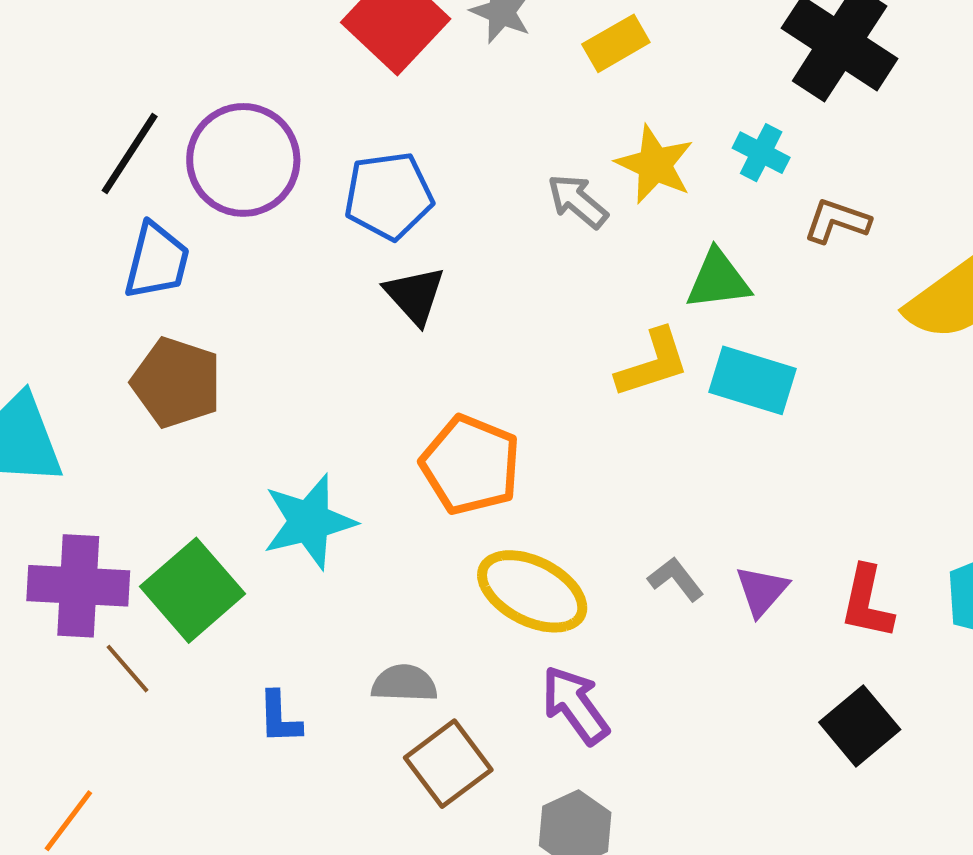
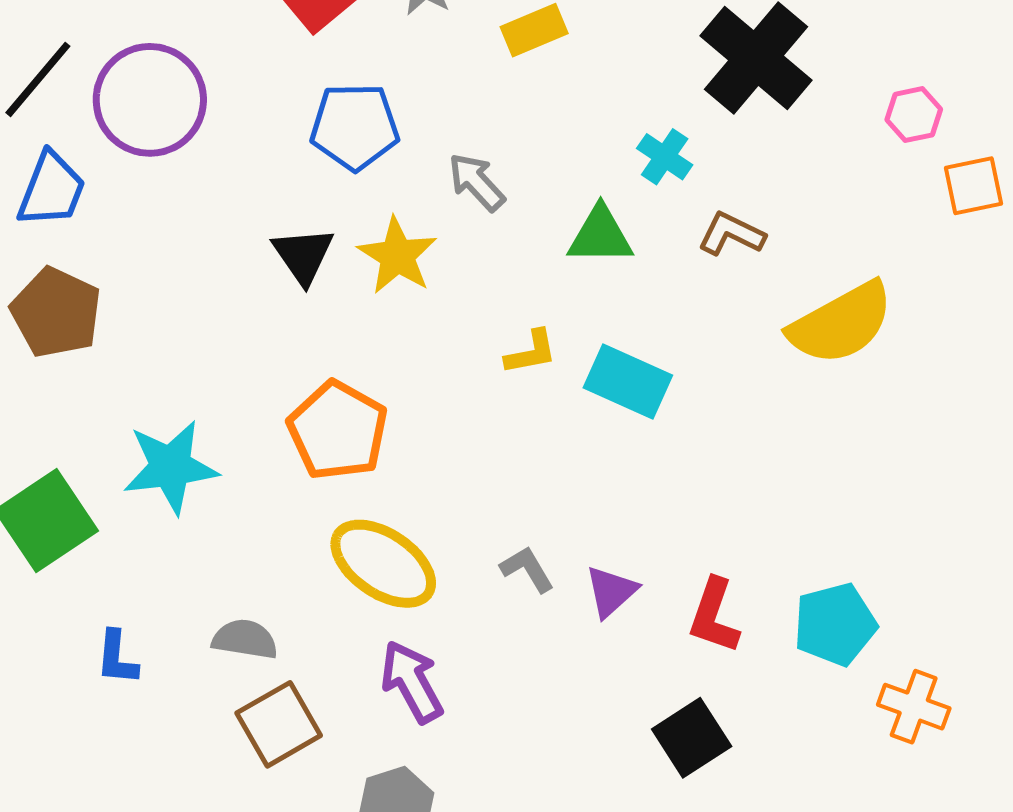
yellow star: (655, 165) -> (397, 256), moved
blue pentagon: (389, 196) -> (355, 127), moved
green triangle: (718, 280) -> (600, 235), moved
yellow L-shape: (653, 363) -> (531, 352), size x0.7

